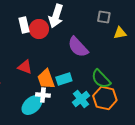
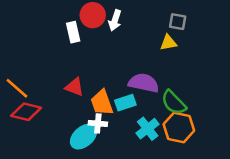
white arrow: (56, 16) -> (115, 20), size x0.7
red circle: (39, 29) -> (93, 15), moved
yellow triangle: (120, 33) -> (168, 43), moved
purple semicircle: (78, 47) -> (144, 83), moved, turned 145

